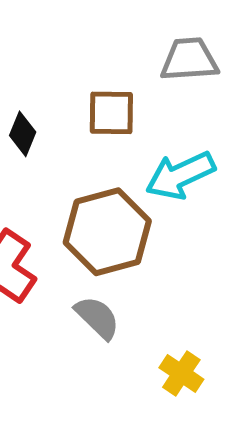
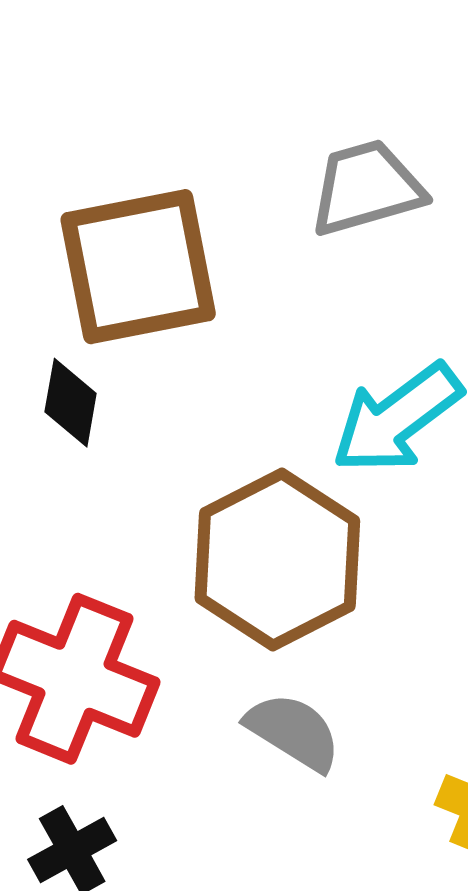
brown square: (111, 113) -> (138, 267), moved, size x1.6

